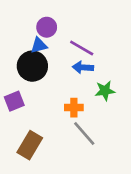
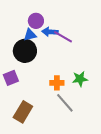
blue arrow: (83, 67) -> (50, 32), moved
green star: (105, 91) -> (80, 79), moved

